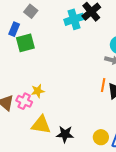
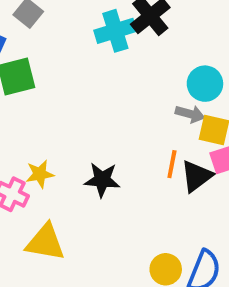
black star: (65, 134) -> (102, 180), moved

